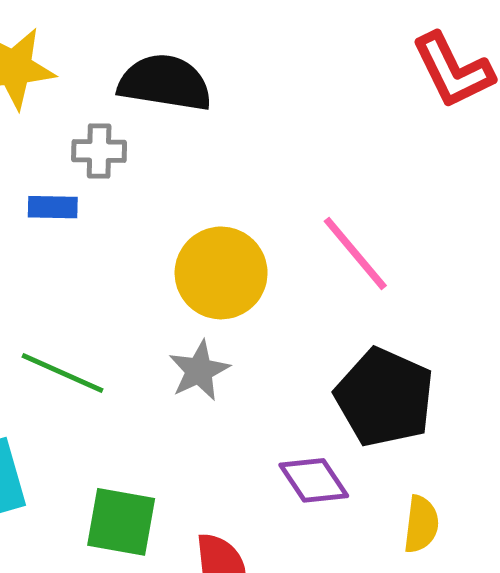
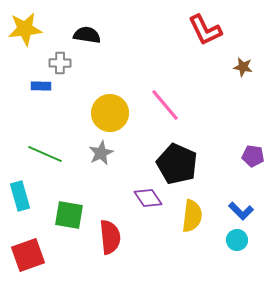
black semicircle: (165, 83) -> (87, 35), size x0.7
yellow semicircle: (421, 524) -> (192, 216), size x1.4

